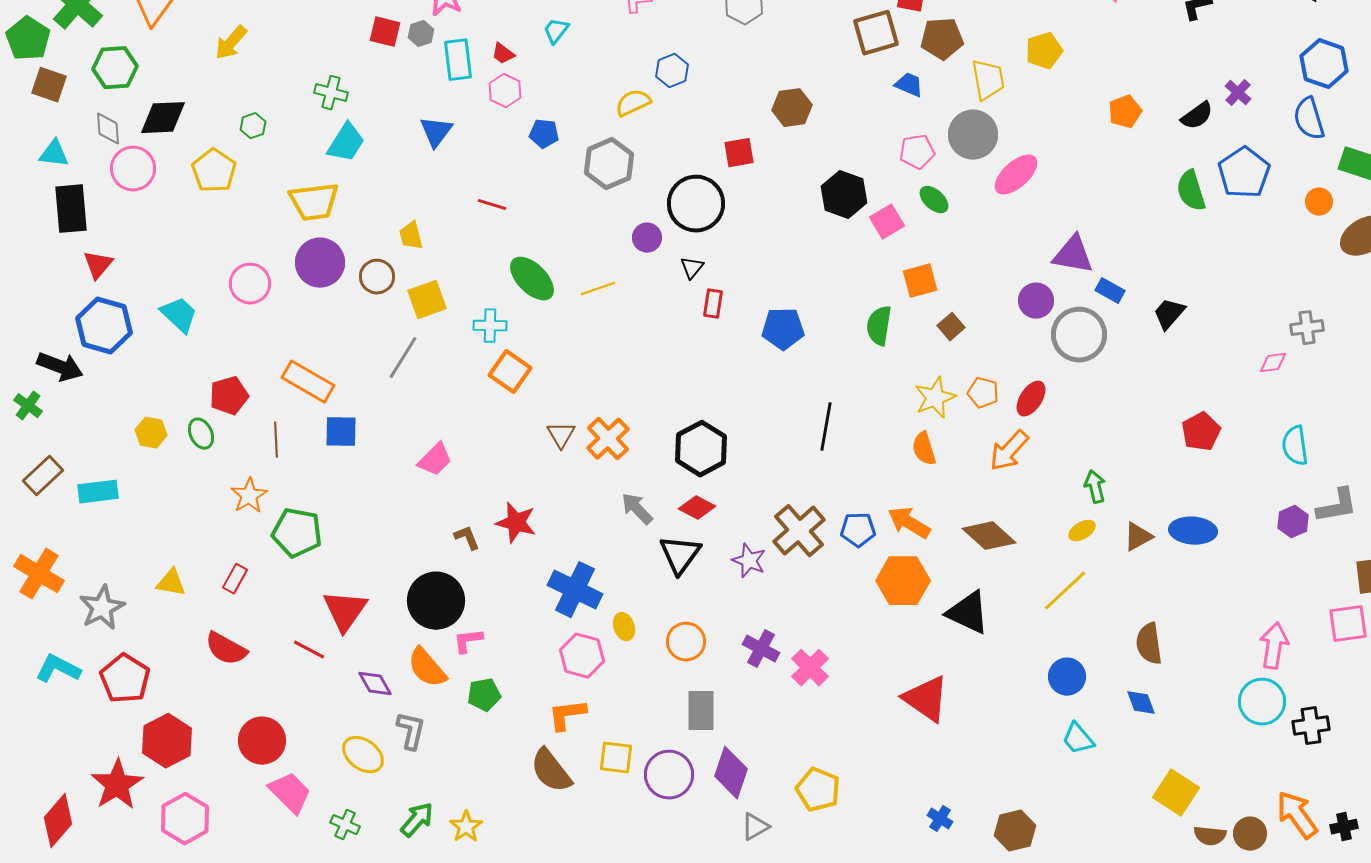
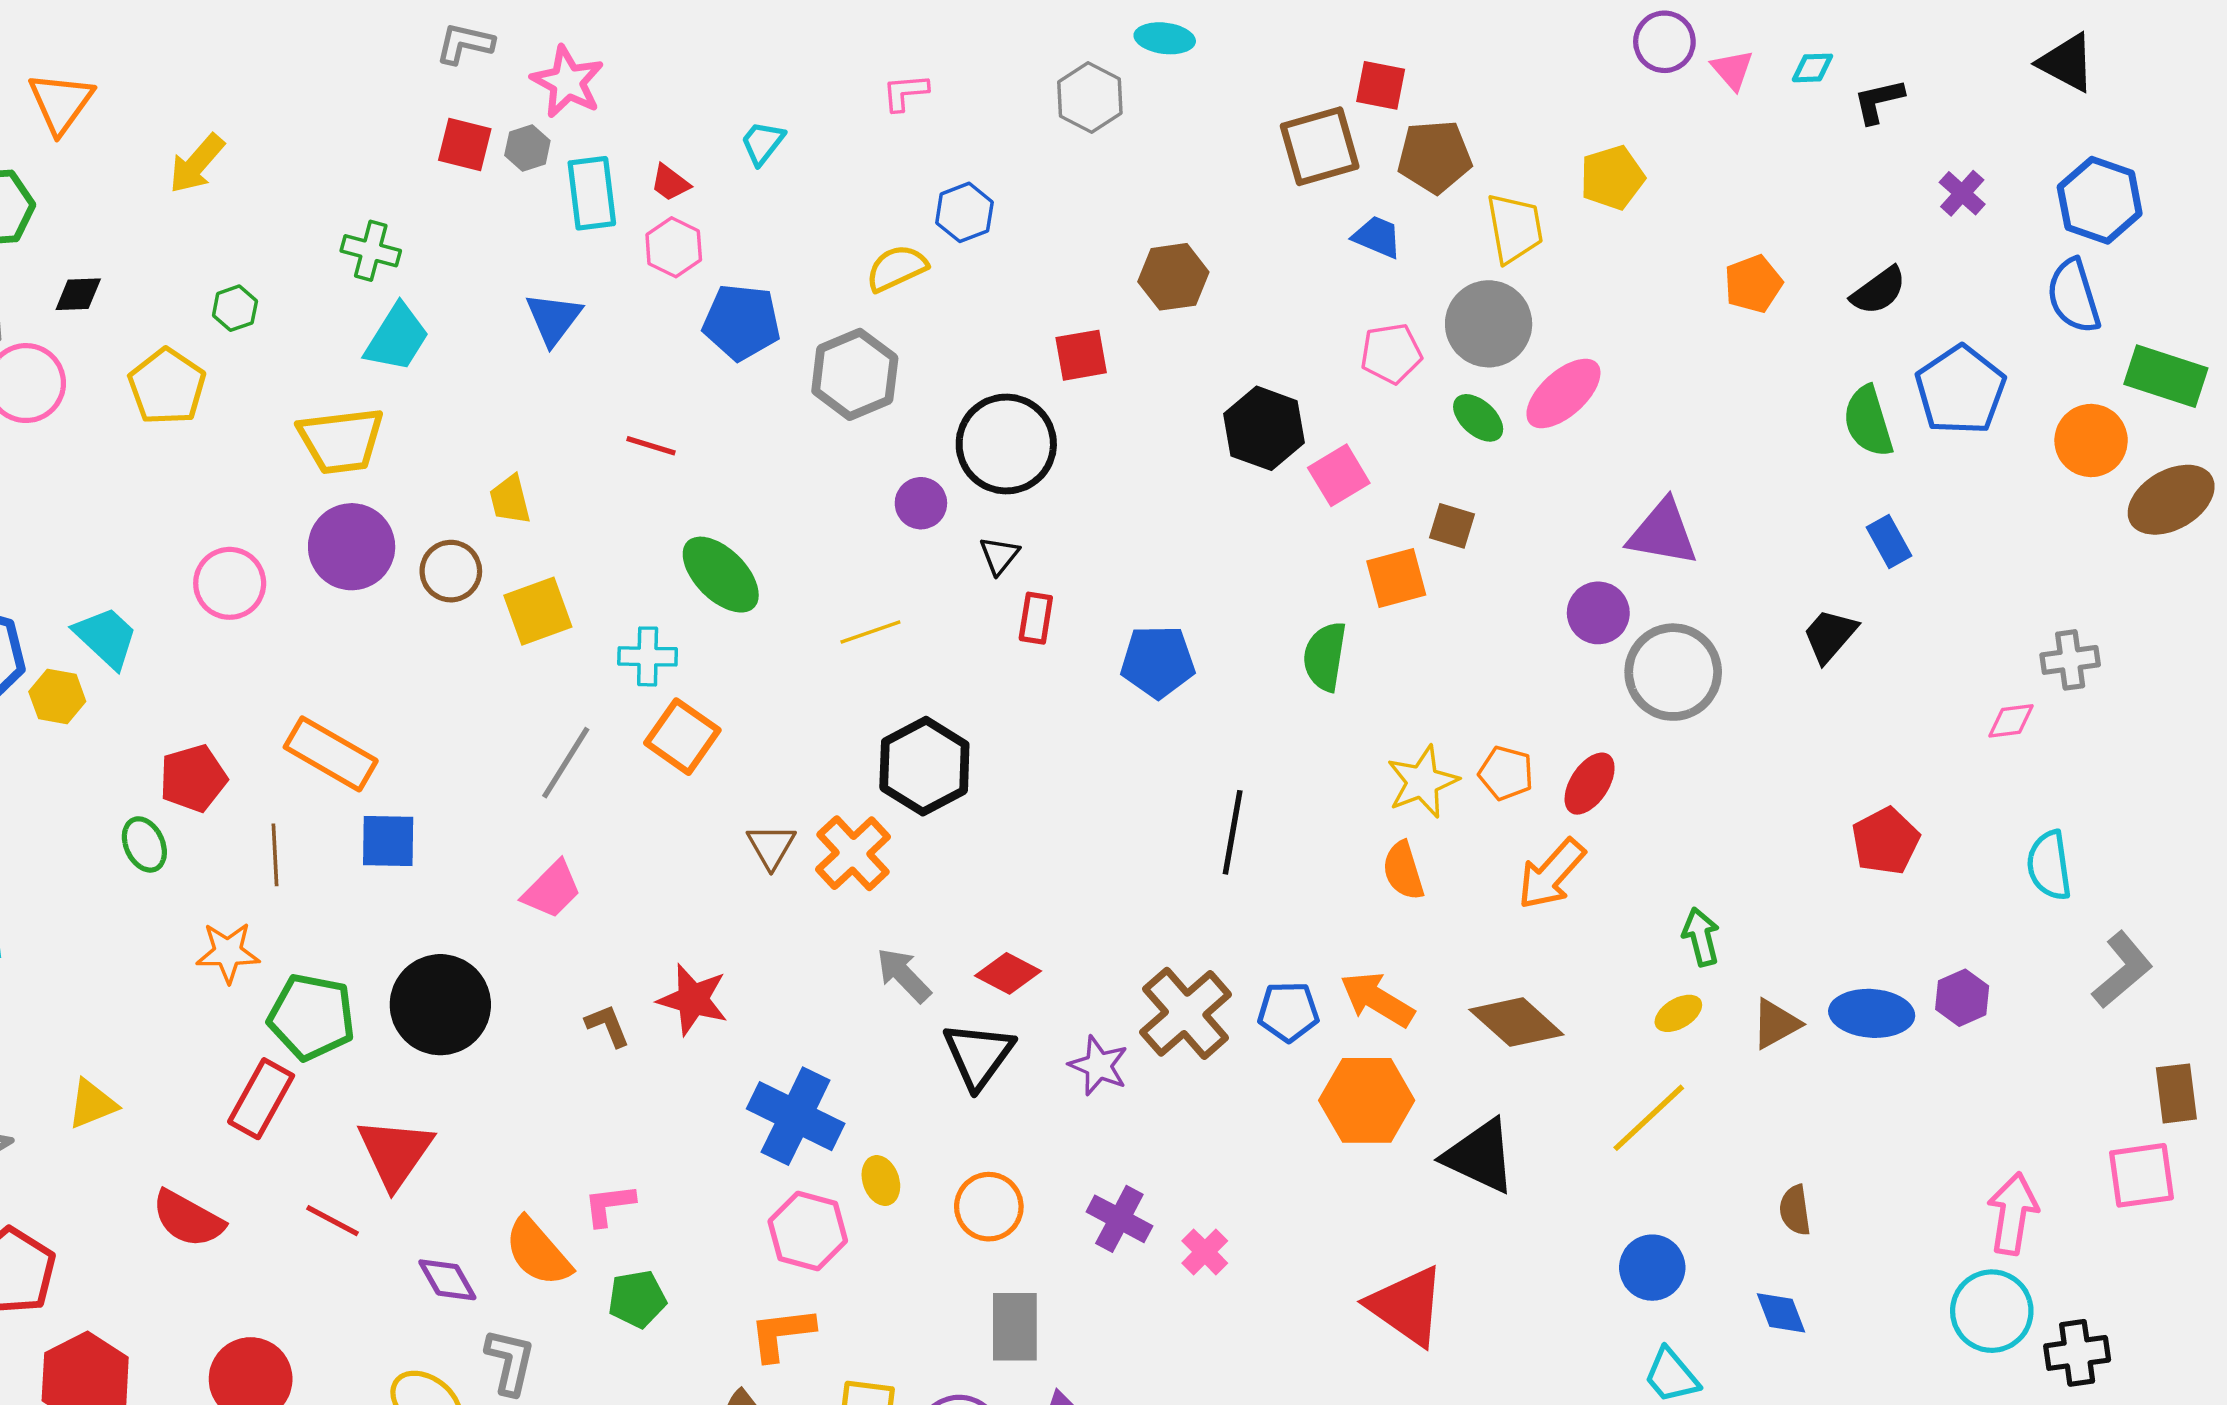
purple cross: (1238, 93) -> (1962, 193), moved
black diamond: (163, 118) -> (78, 294), size x0.6
blue pentagon: (544, 134) -> (742, 322), size x1.5
green ellipse: (934, 200) -> (1478, 418), moved
orange circle: (1319, 202) -> (2091, 441), size x1.5
yellow line: (598, 289) -> (870, 632), moved
blue rectangle: (1110, 291) -> (1889, 542), moved, turned 32
brown square: (951, 327) -> (1452, 526), moved, turned -32
gray line: (403, 358) -> (566, 763), moved
yellow hexagon: (151, 433) -> (57, 696), moved
black hexagon: (701, 449) -> (924, 766), moved
orange star: (249, 496) -> (228, 952), turned 30
gray L-shape: (1337, 506) -> (2122, 970), turned -30
purple hexagon: (1293, 522) -> (1962, 998), moved
red rectangle: (235, 579) -> (261, 1099), moved, size x1.5
yellow triangle: (171, 583) -> (92, 1104), turned -32
black circle: (436, 601) -> (440, 1005), moved
brown semicircle: (1149, 644) -> (1795, 1210), size x0.7
pink cross: (810, 668) -> (1205, 1252), size x0.7

